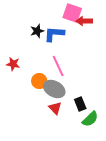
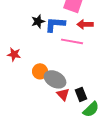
red arrow: (84, 21) -> (85, 24), moved
pink line: (58, 66) -> (72, 41), moved, turned -55
red triangle: (55, 108) -> (63, 94), moved

